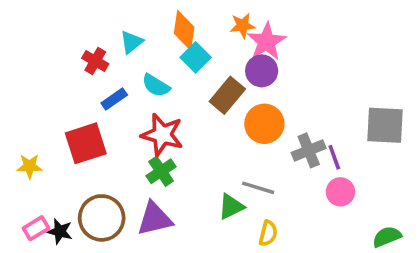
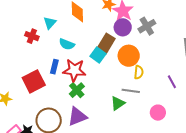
cyan square: (196, 57) -> (98, 55), moved
blue rectangle: (114, 99) -> (54, 67), moved, turned -32
gray cross: (309, 150) -> (147, 26), moved
purple line: (334, 157) -> (172, 82), moved
pink circle: (340, 192) -> (158, 113), moved
yellow semicircle: (268, 233) -> (139, 72), moved

